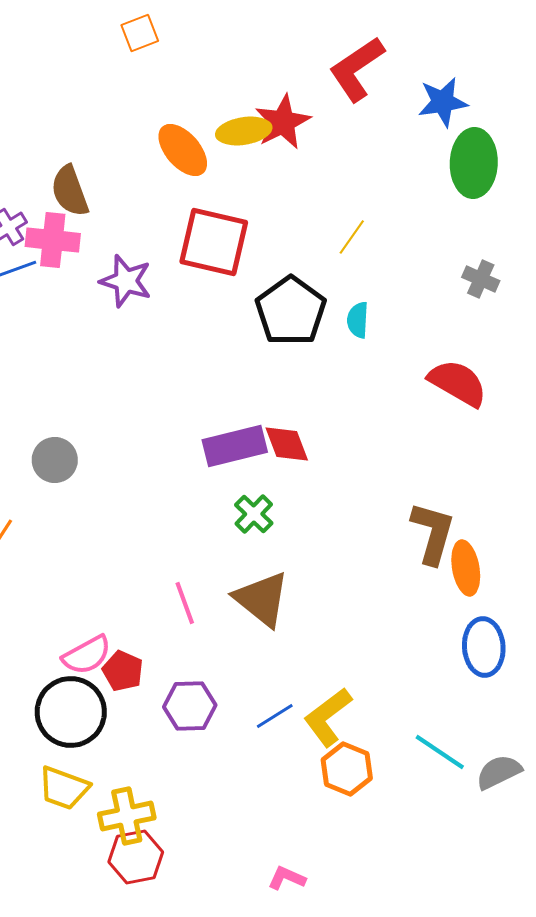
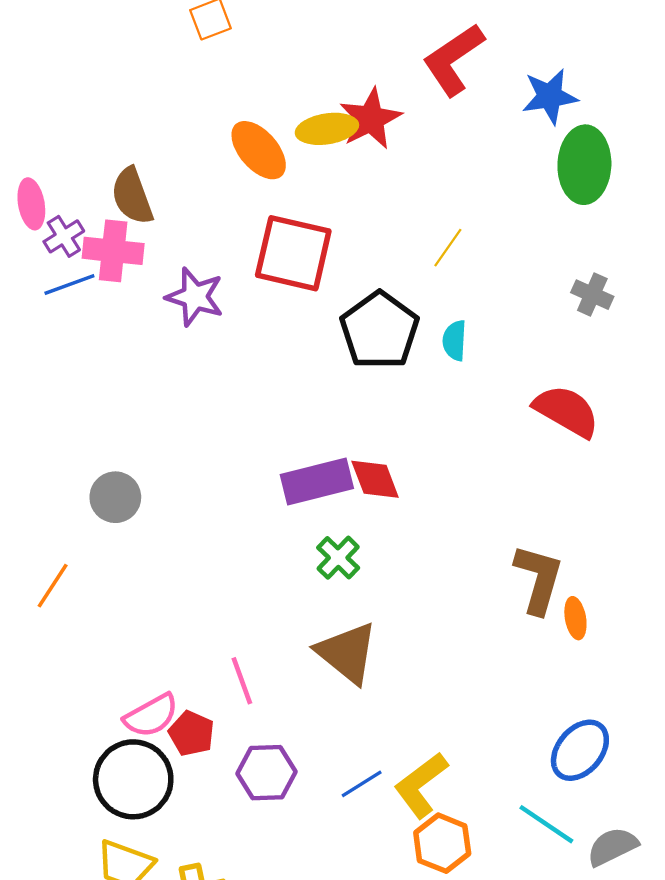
orange ellipse: (466, 568) -> (575, 618), size x0.7
pink line: (185, 603) -> (242, 681), moved
blue ellipse: (484, 647) -> (580, 750), moved, turned 44

